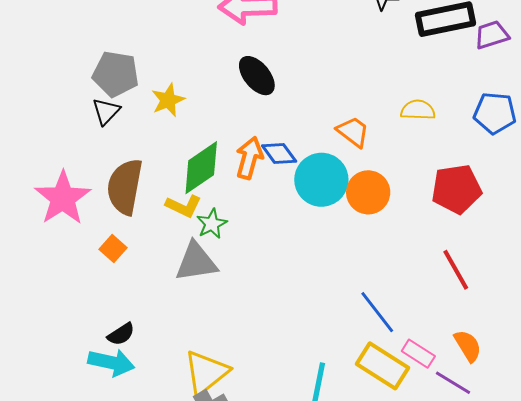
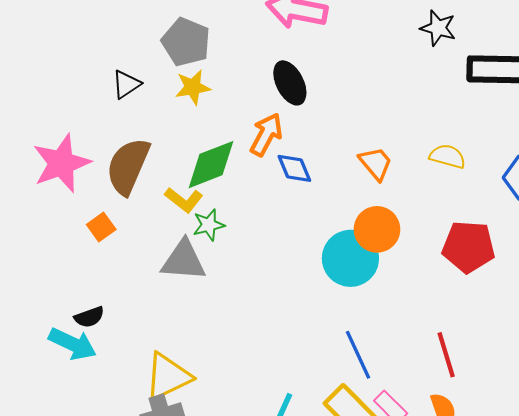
gray pentagon: (116, 74) -> (186, 42), moved
orange arrow: (249, 158) -> (266, 135), moved
cyan circle: (321, 180) -> (350, 258), moved
red line: (456, 270) -> (446, 355), moved

